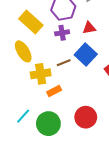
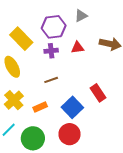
blue square: (86, 54) -> (72, 107), moved
yellow cross: (41, 74) -> (14, 100), moved, turned -36

